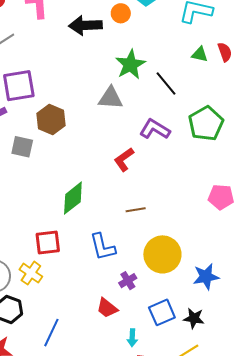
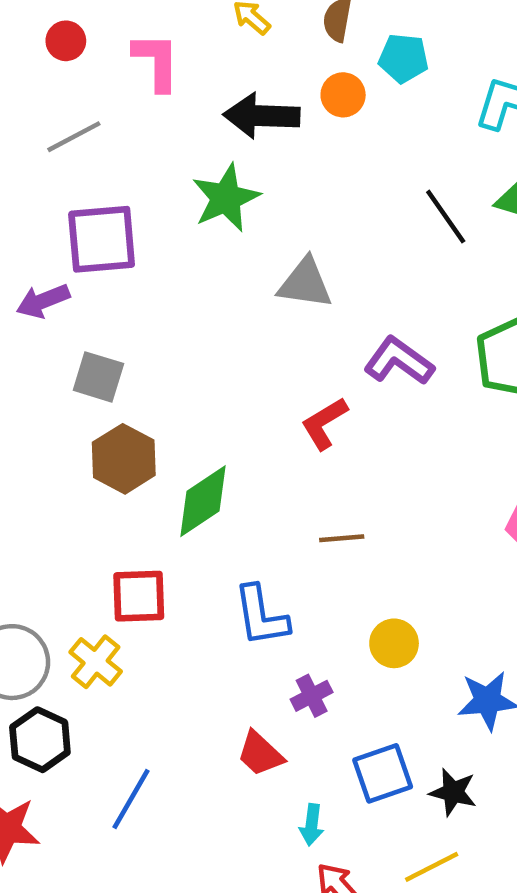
green star: (130, 65) -> (226, 198), moved
black line: (166, 83) -> (446, 217), moved
brown hexagon: (51, 119) -> (124, 459), moved
yellow circle: (162, 254) -> (394, 643), size x0.6

